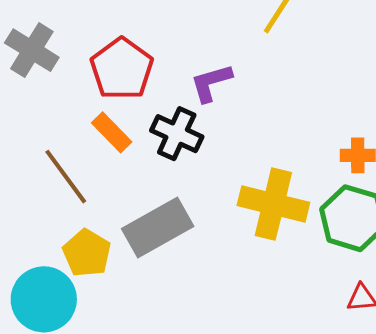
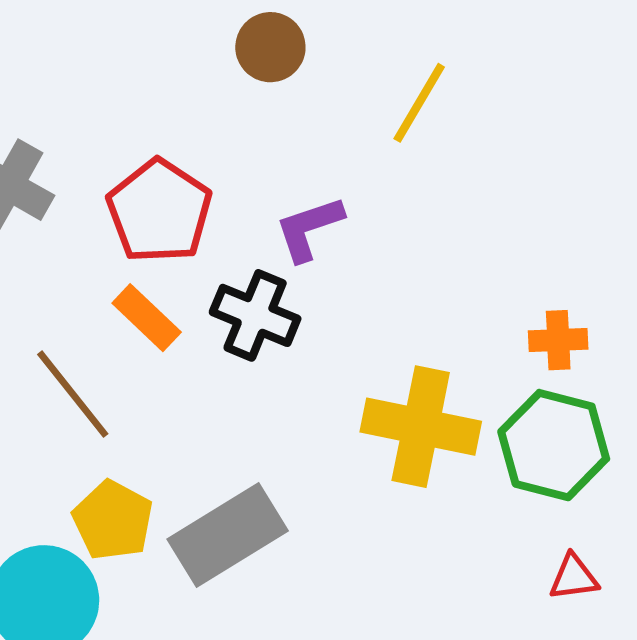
gray rectangle: (158, 228) -> (228, 535), moved

